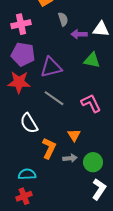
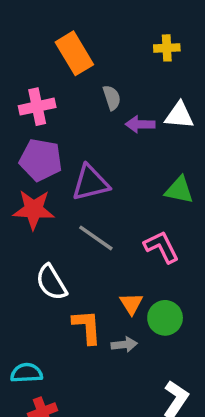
green triangle: (92, 60) -> (179, 190), moved
orange L-shape: (49, 148) -> (87, 327), turned -30
green circle: (93, 162) -> (165, 318), moved
cyan semicircle: (27, 174) -> (27, 373), moved

